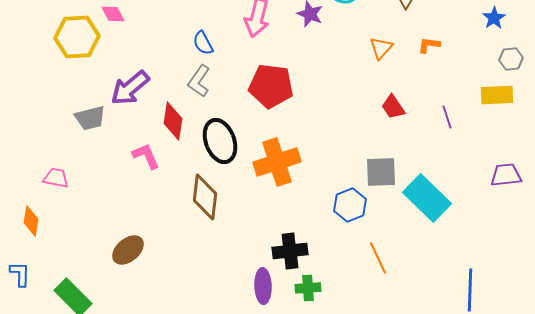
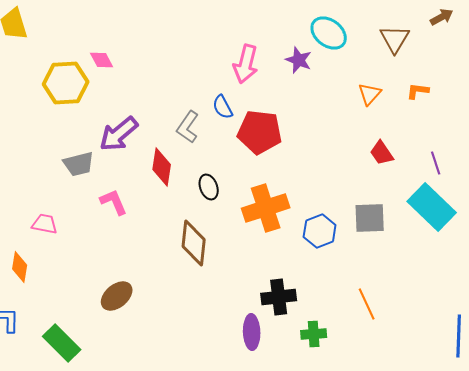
blue semicircle: (203, 43) -> (223, 107), moved
black ellipse: (220, 141) -> (209, 187), size x0.6
pink L-shape: (146, 156) -> (114, 202), moved
cyan rectangle: (427, 198) -> (432, 207), moved
blue hexagon: (350, 205) -> (320, 231), moved
green cross: (308, 288) -> (314, 334), moved

